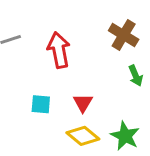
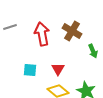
brown cross: (124, 35) -> (72, 31), moved

